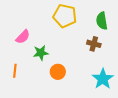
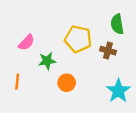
yellow pentagon: (65, 16) -> (78, 39), moved

